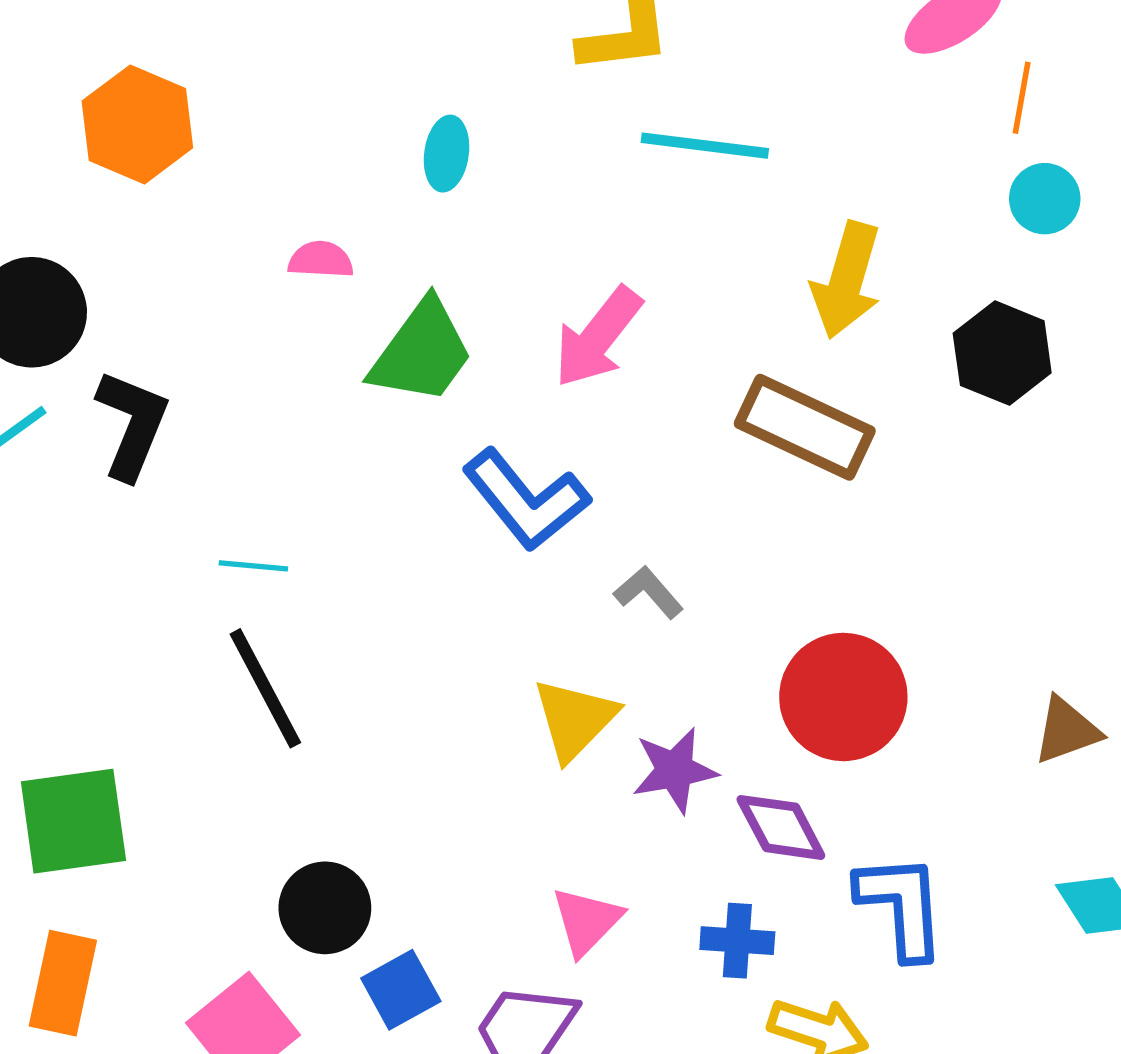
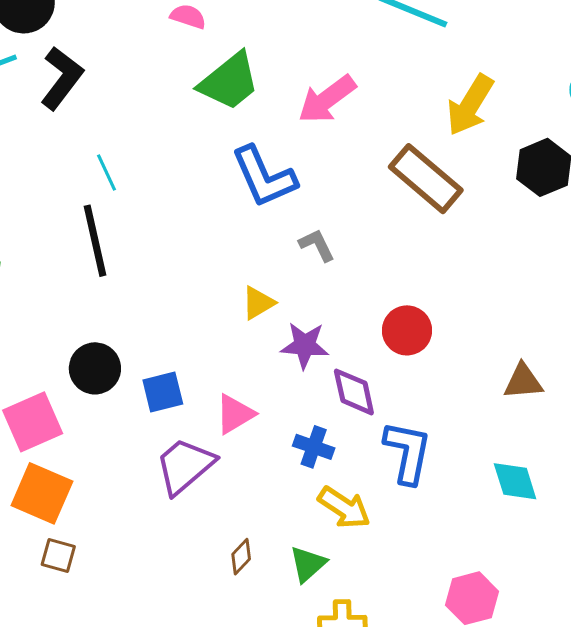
cyan line: (253, 566) -> (107, 173), turned 45
red circle: (843, 697) -> (407, 330), size x0.7
yellow triangle: (575, 719) -> (258, 303), size x0.7
blue square: (401, 990) -> (163, 392), moved

